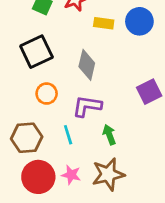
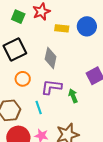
green arrow: (109, 135) -> (73, 96), moved

